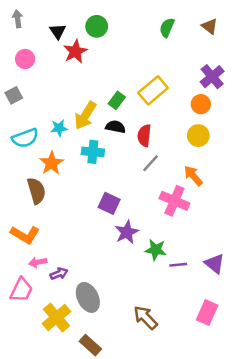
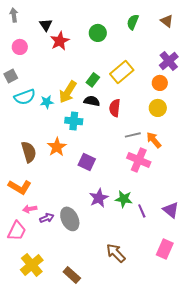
green circle: (97, 26) -> (98, 33), moved
cyan semicircle: (25, 138) -> (25, 97), moved
orange star: (51, 163) -> (57, 147), moved
gray line: (151, 163) -> (133, 135), moved, turned 35
purple star: (127, 232) -> (99, 198), moved
purple line: (178, 265) -> (142, 211), turned 72
gray ellipse: (88, 297) -> (70, 219), moved
yellow cross: (56, 318) -> (32, 265), moved

